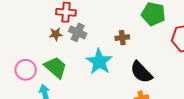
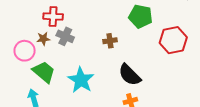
cyan star: (99, 62) -> (81, 80), moved
pink circle: (26, 70) -> (25, 51), moved

